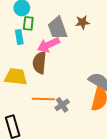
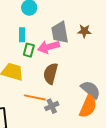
green rectangle: (28, 23) -> (29, 50), moved
brown semicircle: (40, 63) -> (51, 74), moved

